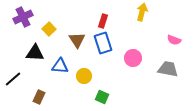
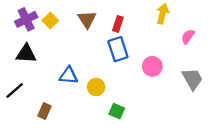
yellow square: (49, 29) -> (50, 21), moved
brown triangle: (77, 40) -> (87, 19), moved
pink semicircle: (174, 40) -> (188, 37), moved, turned 104
black triangle: (35, 53) -> (26, 54), moved
gray trapezoid: (168, 69) -> (192, 79), turned 50

